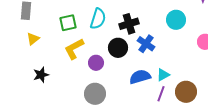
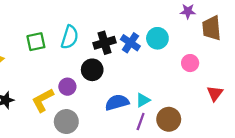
blue cross: (146, 44) -> (130, 43), moved
yellow L-shape: (74, 49) -> (43, 100), moved

